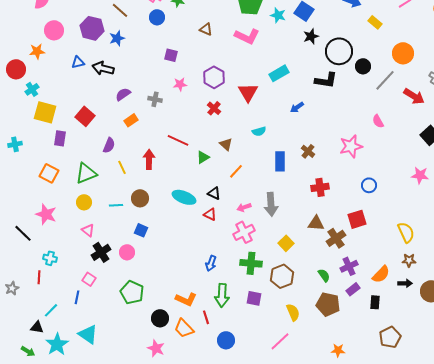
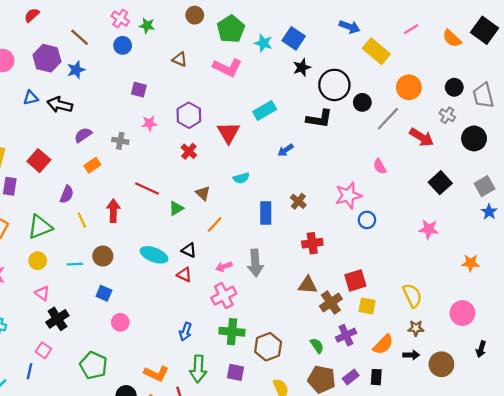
yellow rectangle: (375, 22) -> (376, 51), size x1.6
blue circle: (369, 185) -> (367, 220), moved
yellow square: (286, 243) -> (367, 306), moved, turned -35
pink circle: (127, 252) -> (120, 322), moved
purple rectangle: (353, 289) -> (351, 377), moved

